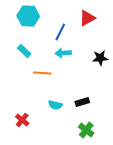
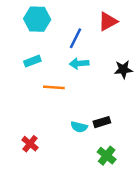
cyan rectangle: (24, 51) -> (32, 61), turned -64
cyan semicircle: (55, 105) -> (79, 127), moved

